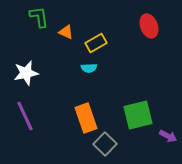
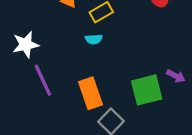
purple line: (25, 116) -> (43, 80), moved
purple arrow: (168, 136) -> (176, 76), moved

